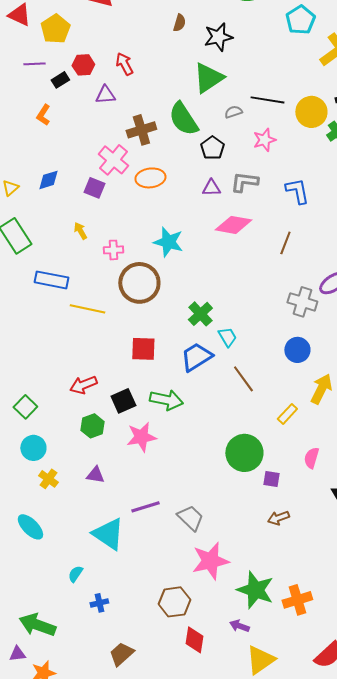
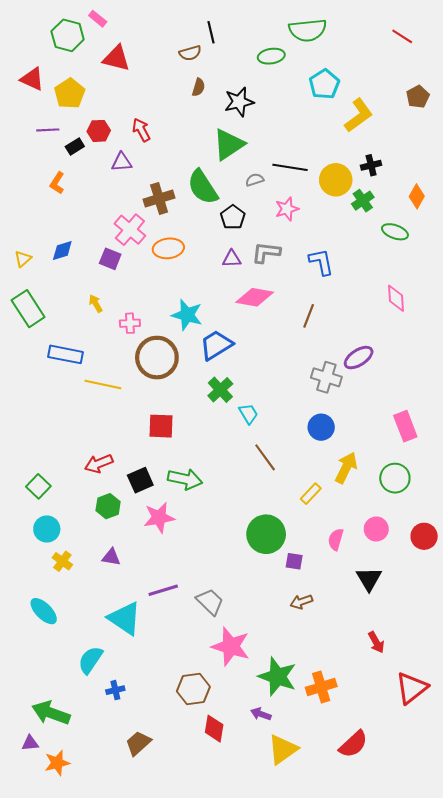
blue trapezoid: (196, 357) -> (216, 345), moved
pink star: (210, 561) -> (231, 646), turned 30
cyan semicircle: (75, 574) -> (90, 660), size x1.6

